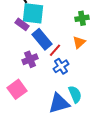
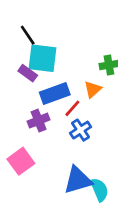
blue rectangle: (42, 39) -> (55, 93), turned -70
orange triangle: (79, 42) -> (93, 89), moved
cyan semicircle: (75, 94) -> (99, 190), moved

